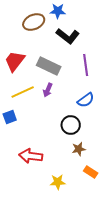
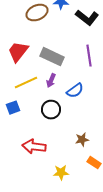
black L-shape: (68, 36) -> (87, 18), moved
blue semicircle: (86, 100) -> (75, 91), moved
black circle: (71, 125) -> (51, 110), moved

